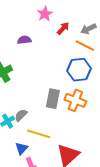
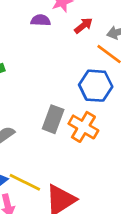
purple semicircle: (24, 40) -> (41, 20), moved
yellow line: (39, 134) -> (25, 182), moved

